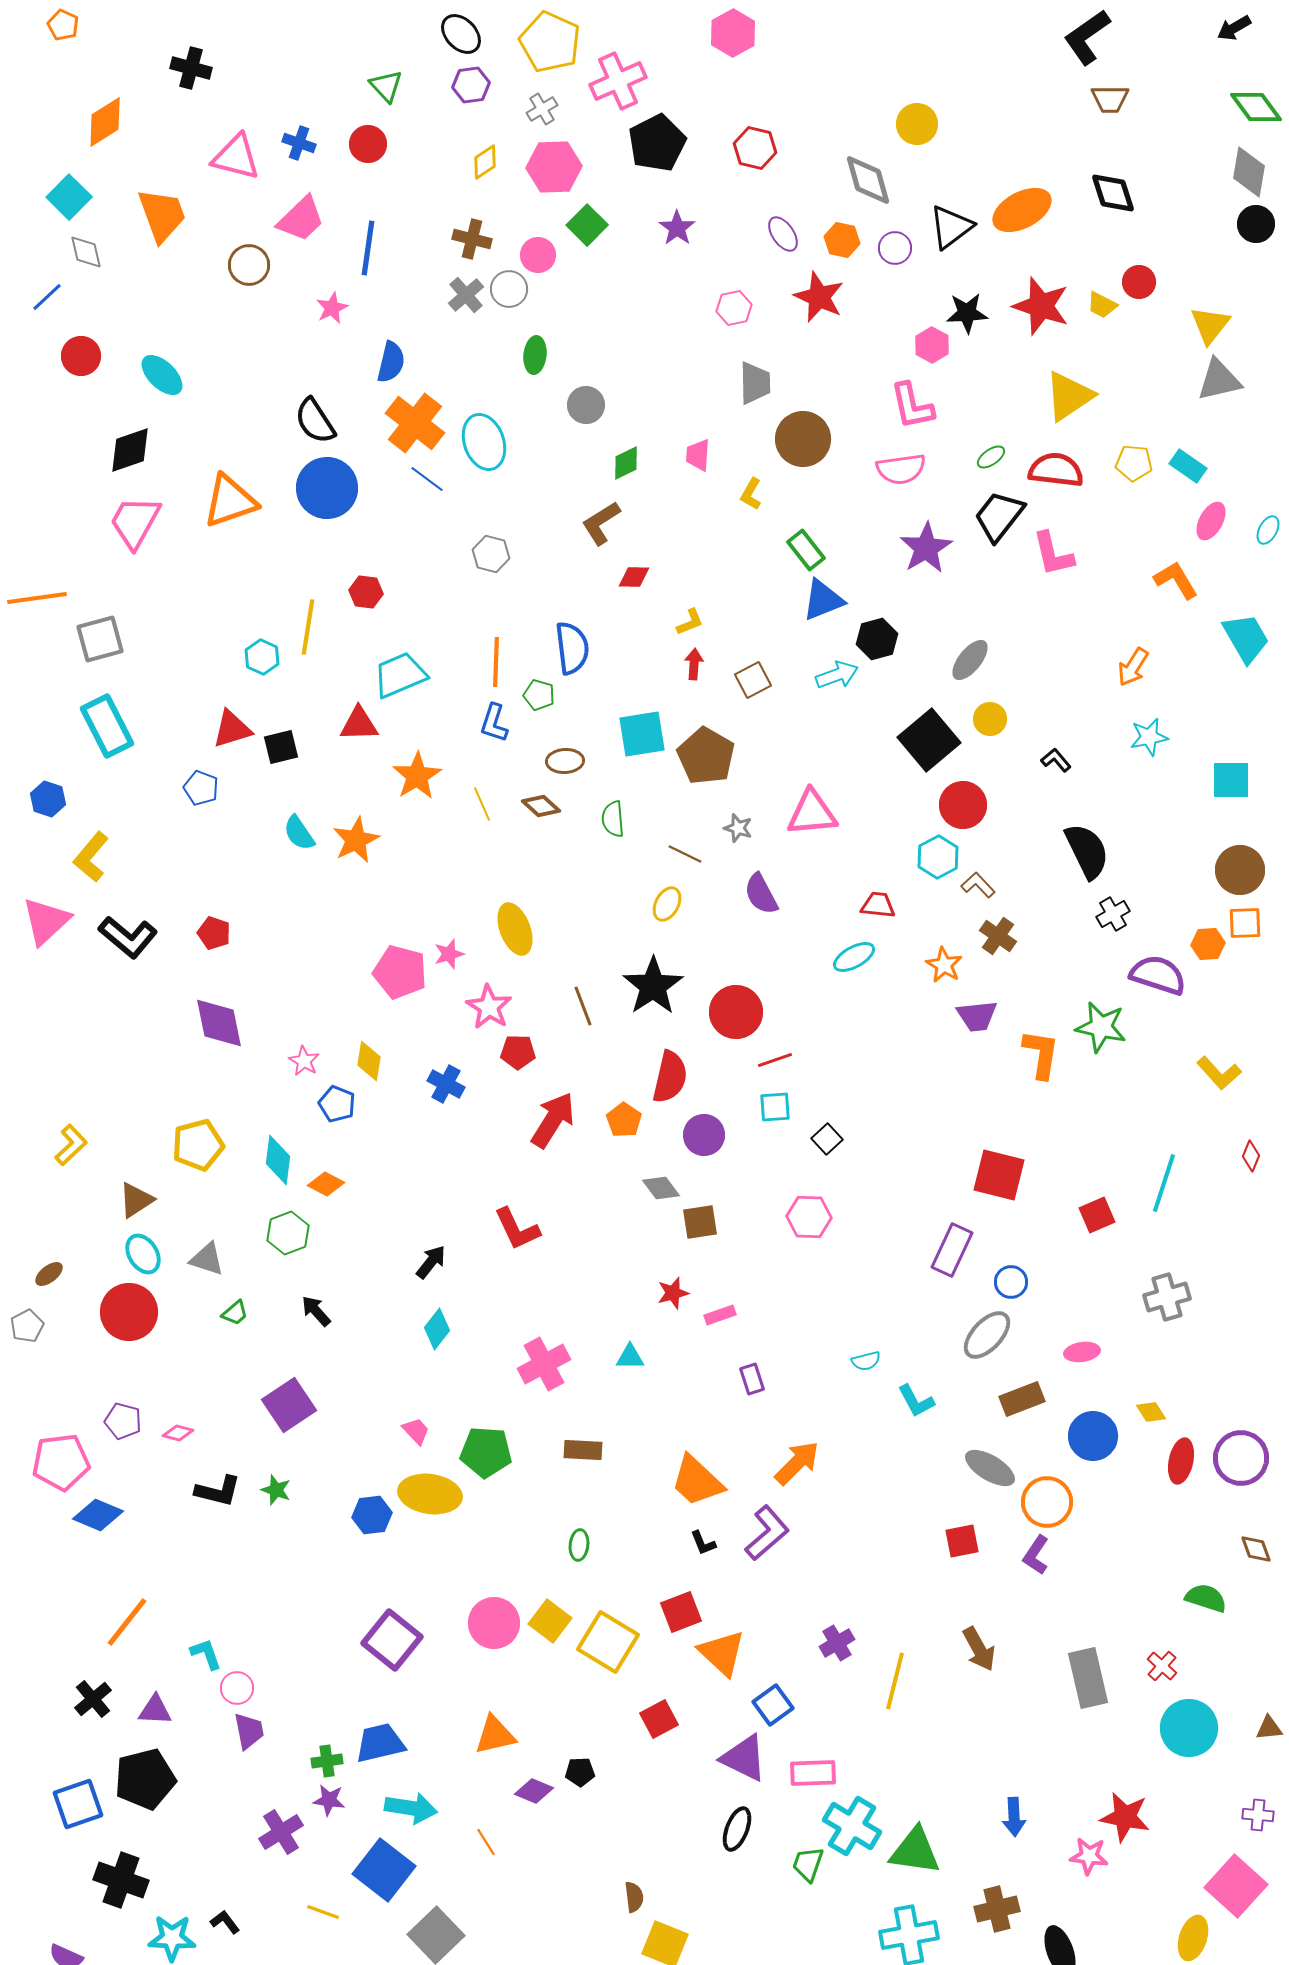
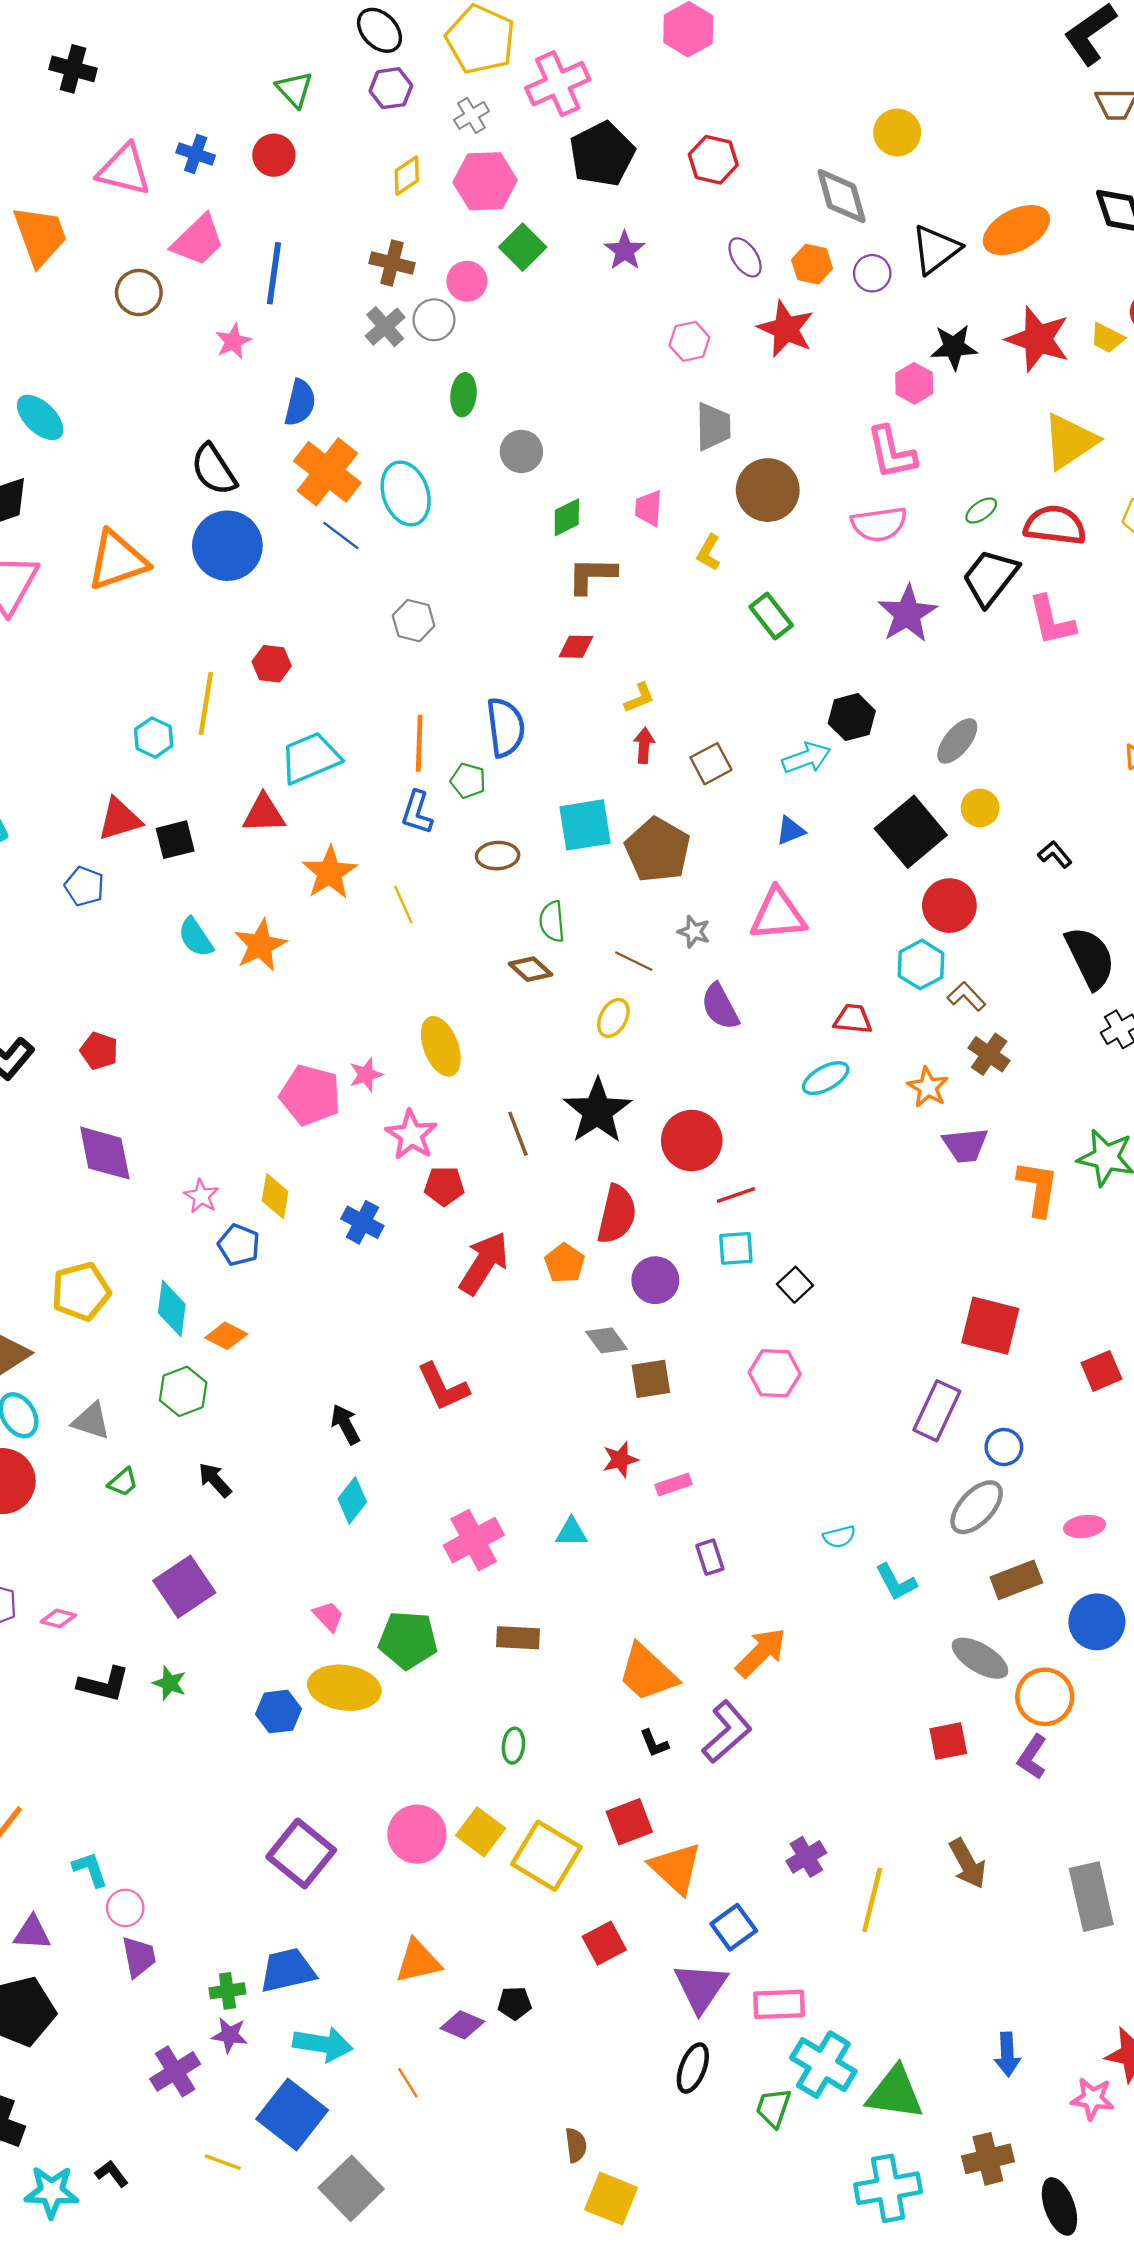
brown L-shape: (601, 523) -> (592, 575), moved, turned 33
blue triangle: (823, 600) -> (790, 831), moved, size x0.6
brown diamond: (541, 806) -> (530, 969), moved
black arrow: (431, 1262) -> (345, 1424), turned -66
purple triangle: (744, 1758) -> (701, 1987), turned 38

